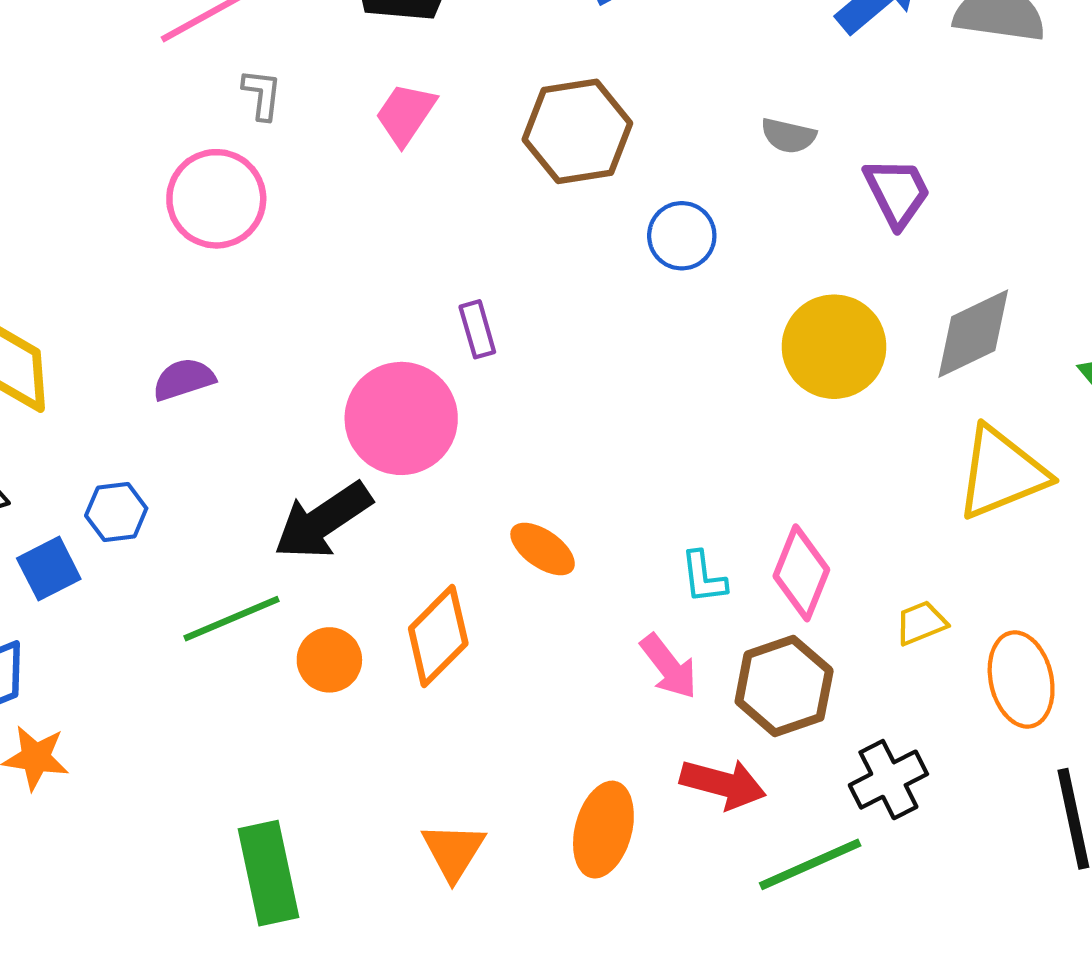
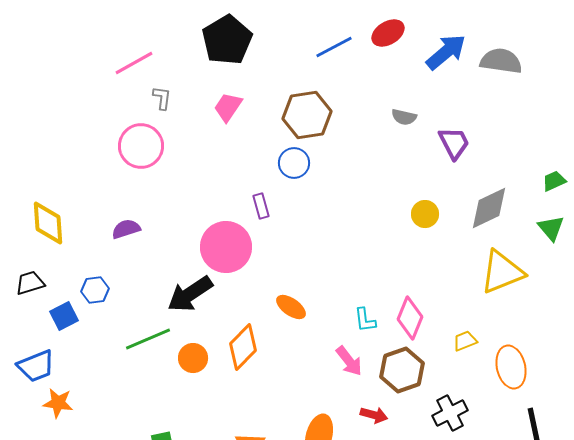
blue circle: (682, 236) -> (294, 163), moved
yellow circle: (834, 347) -> (425, 214), size x0.6
red arrow: (723, 784) -> (374, 415), size x0.7

